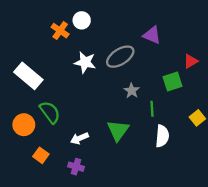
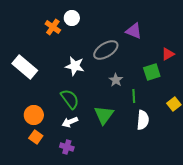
white star: (85, 62) -> (75, 66), moved
green semicircle: (50, 112) -> (70, 99), moved
orange circle: (24, 125) -> (34, 115), moved

